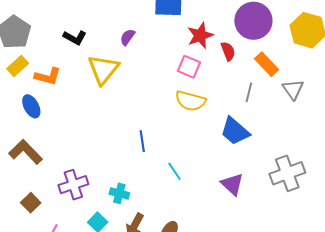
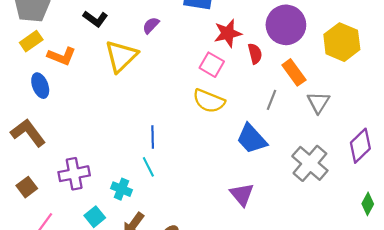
cyan line: (175, 171) -> (148, 167), moved
gray cross: (287, 173) -> (310, 163), moved, turned -36

